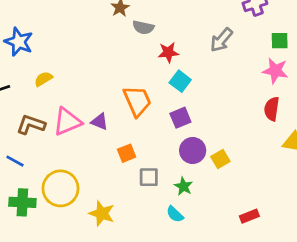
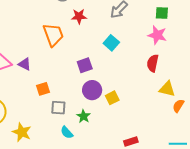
cyan square: (180, 81) -> (111, 43), moved
orange trapezoid: (137, 101) -> (53, 35), moved
cyan semicircle: (175, 214) -> (67, 133), moved

